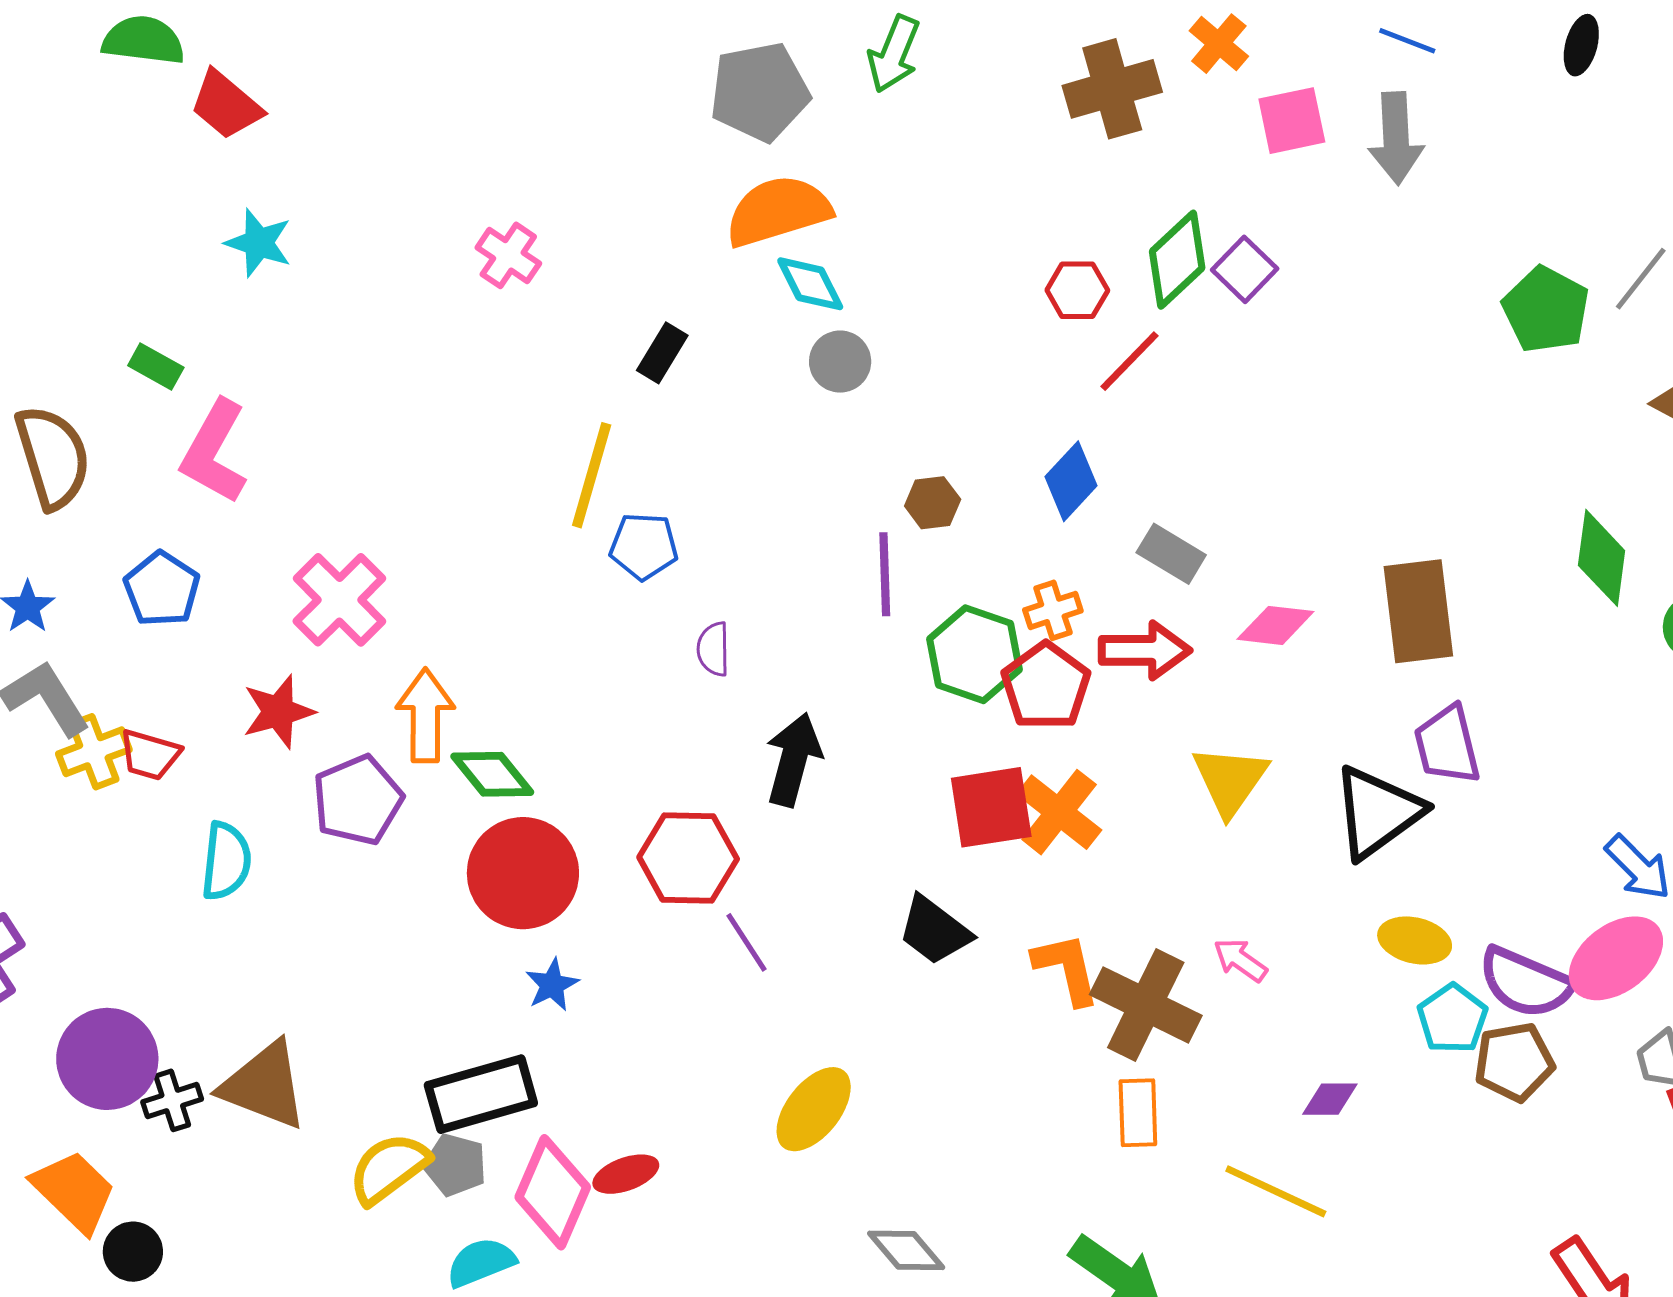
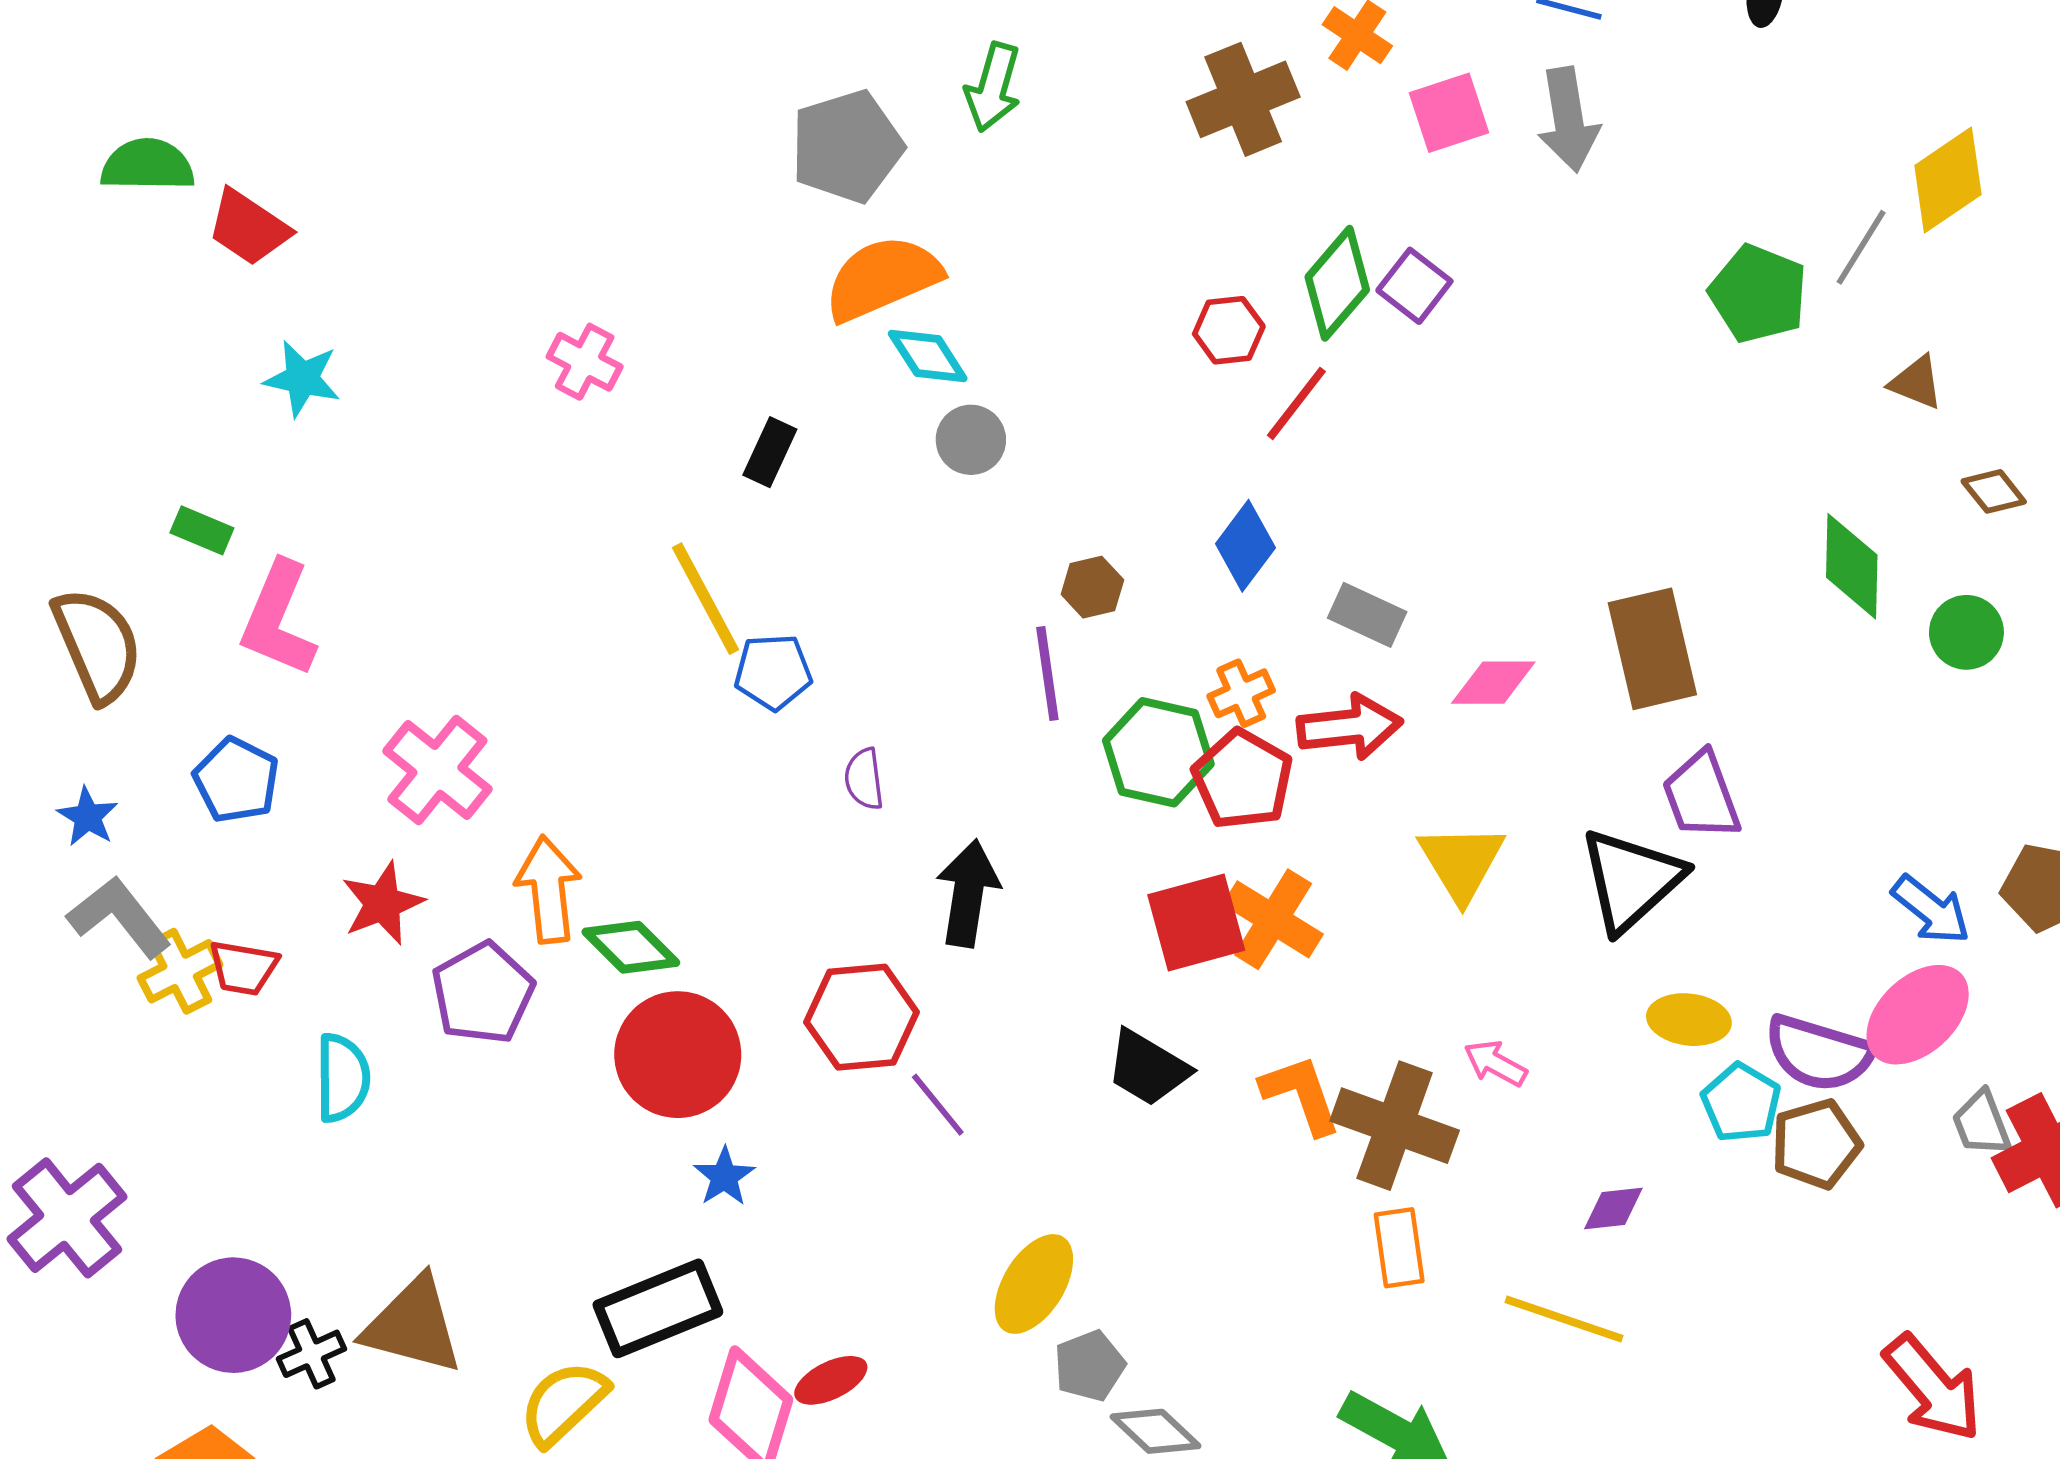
yellow line: (592, 475) -> (706, 599), turned -38
gray pentagon: (455, 1165) -> (1090, 1366), moved, turned -30

